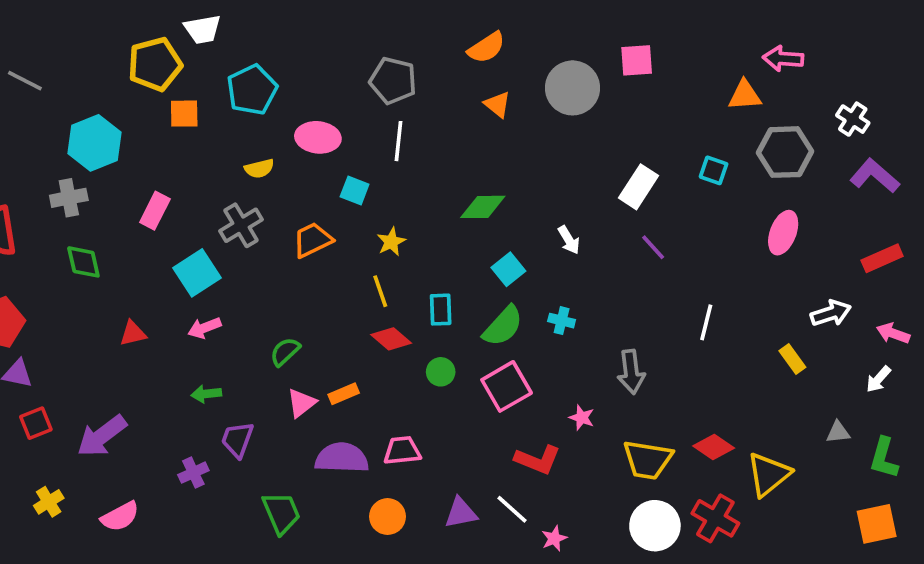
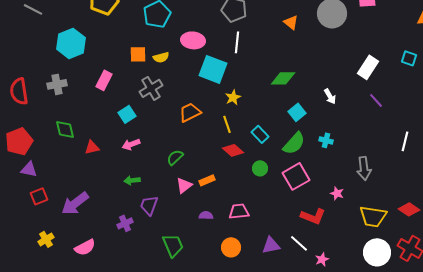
orange square: (184, 114) -> (138, 54), moved
cyan square: (355, 190) -> (213, 69), size x1.8
gray cross: (69, 198) -> (57, 84), moved
orange trapezoid: (312, 240) -> (190, 112), moved
green diamond: (83, 262) -> (65, 129), moved
cyan square: (197, 273) -> (127, 114), size x0.7
cyan rectangle: (441, 310) -> (260, 134), turned -42
purple semicircle: (342, 458) -> (206, 215), size x0.5

